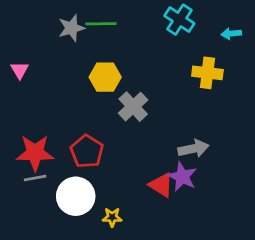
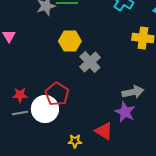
red star: (35, 153) -> (20, 95), size x0.6
red triangle: (161, 185) -> (104, 131), moved
white circle: (76, 196) -> (45, 109), moved

